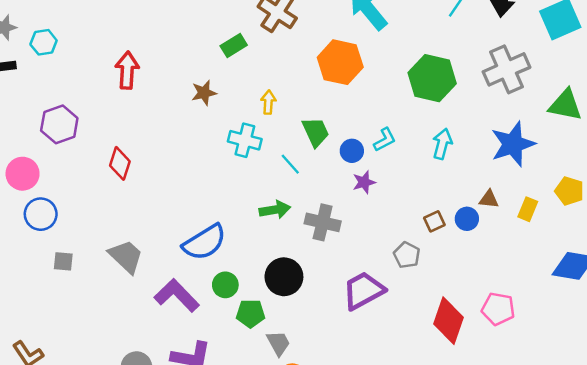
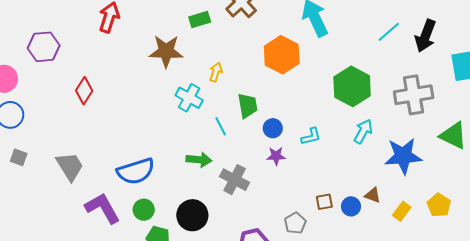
brown star: (204, 93) -> (166, 51), size x1.6
cyan L-shape: (385, 140) -> (311, 136), moved
cyan arrow: (442, 144) -> (363, 131), moved

